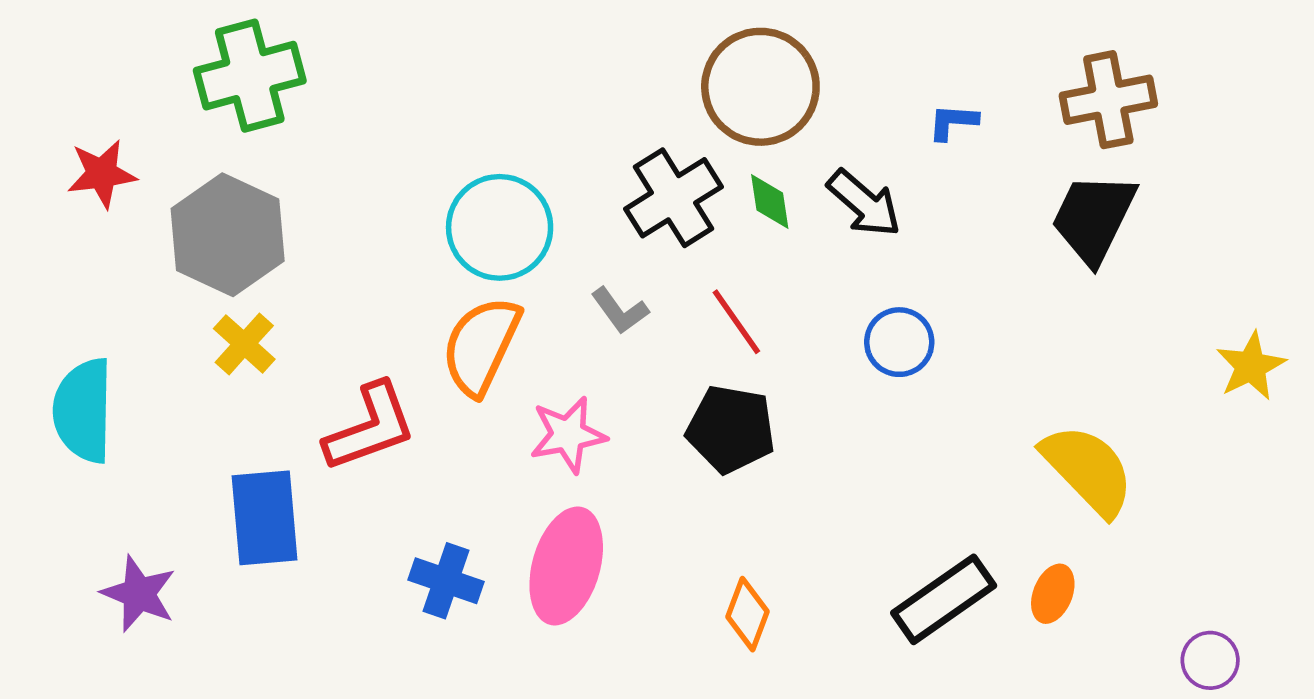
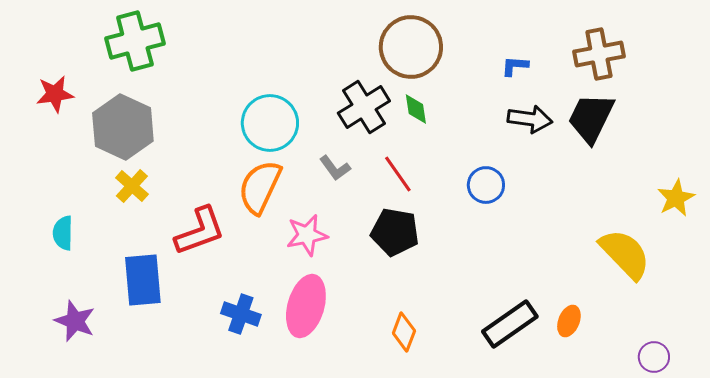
black arrow: (864, 203) -> (530, 119), moved, turned -33
cyan semicircle: (83, 411) -> (63, 233), moved, size x0.6
yellow semicircle: (1088, 470) -> (625, 254), moved

